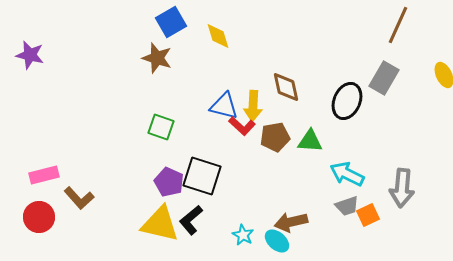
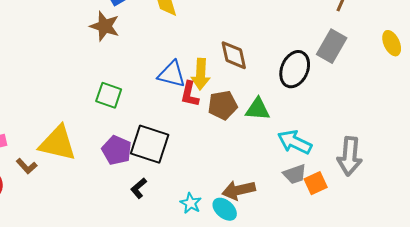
red L-shape: (242, 126) -> (190, 94), turned 60
brown L-shape: (79, 198) -> (27, 166), size x0.7
black L-shape: (191, 220) -> (139, 188), size x0.7
yellow triangle: (160, 224) -> (58, 143), moved

